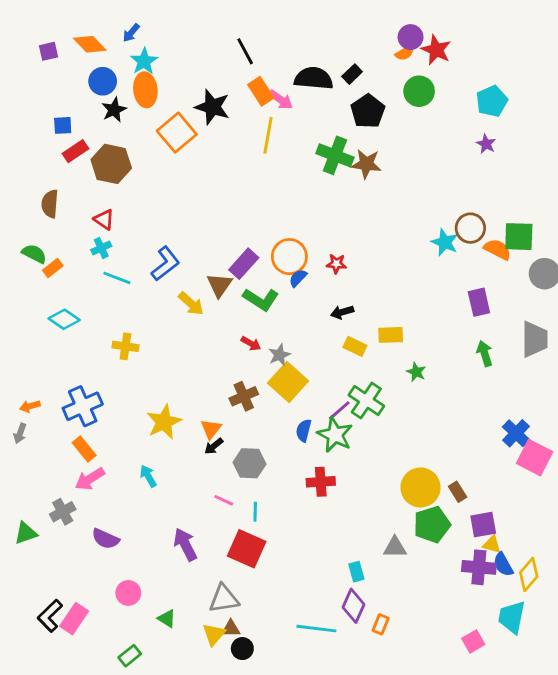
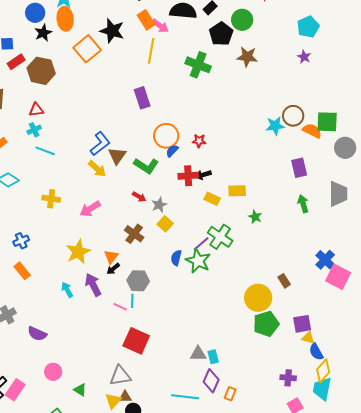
green circle: (419, 91) -> (242, 20), moved
brown star: (366, 164) -> (247, 57), moved
red triangle: (104, 220) -> (36, 110), turned -42
cyan star: (445, 242) -> (275, 126), turned -30
blue L-shape: (165, 264) -> (100, 144), moved
purple rectangle: (244, 264) -> (142, 98), moved, turned -60
yellow square: (288, 382) -> (165, 224), size x0.6
brown cross: (244, 396) -> (134, 234), turned -30
blue cross: (83, 406) -> (21, 241), size x0.6
pink arrow: (90, 479) -> (90, 209), moved
red cross: (321, 482) -> (188, 176), moved
brown rectangle: (458, 492) -> (284, 281), moved
cyan line: (255, 512) -> (132, 301), moved
purple arrow: (185, 544) -> (93, 285), moved
gray triangle: (395, 547) -> (198, 354), moved
purple cross: (479, 567) -> (288, 378), moved, size x0.7
yellow diamond: (529, 574) -> (323, 371), moved

